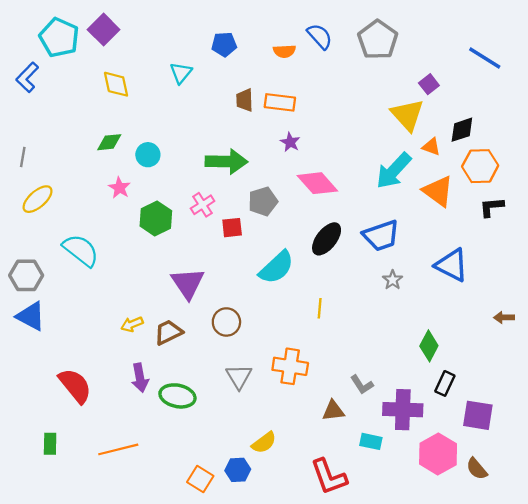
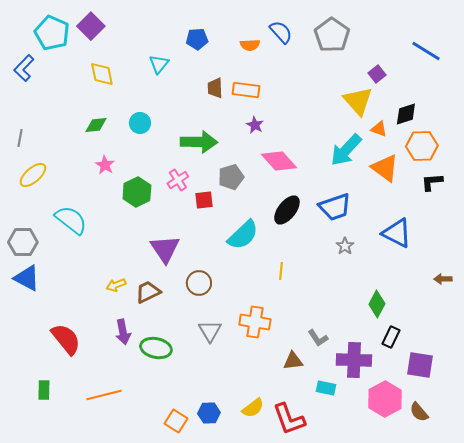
cyan circle: (148, 155) -> (140, 123), moved
yellow semicircle: (264, 443) -> (253, 408), moved

